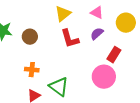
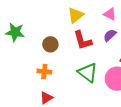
brown circle: (30, 37) -> (50, 44), moved
green triangle: (59, 87) -> (88, 73), moved

